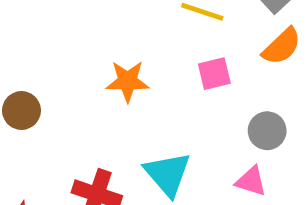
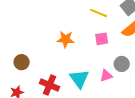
brown circle: (21, 110) -> (22, 62), moved
pink triangle: (251, 181) -> (106, 76), moved, turned -40

